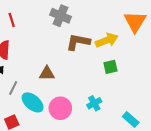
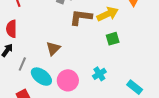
brown triangle: (47, 73) -> (53, 48), turned -42

